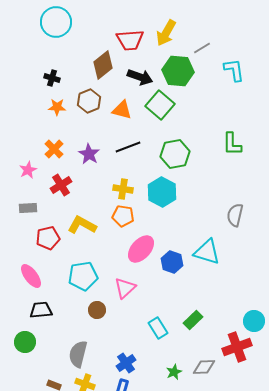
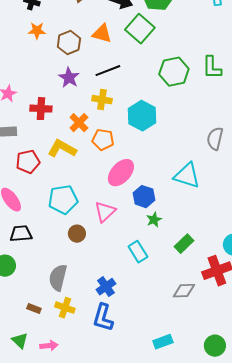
brown hexagon: (89, 101) -> (69, 43), moved
orange cross: (54, 149) -> (79, 123), moved
green hexagon: (175, 154) -> (174, 72), moved
red cross: (61, 185) -> (41, 109), turned 35
yellow cross: (123, 189) -> (102, 100), moved
blue hexagon: (172, 262) -> (144, 197), moved
green rectangle: (193, 320) -> (184, 244), moved
green star: (174, 372) -> (154, 220), moved

